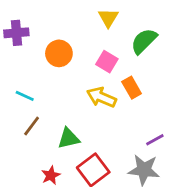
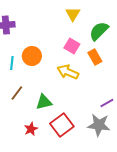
orange circle: (59, 53) -> (32, 56), moved
orange rectangle: (132, 88) -> (95, 57), moved
cyan line: (25, 96) -> (12, 63), moved, turned 72

